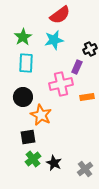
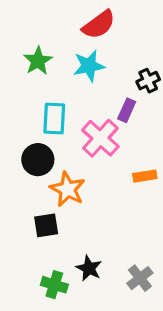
cyan rectangle: (26, 63) -> (54, 118), moved
pink cross: (61, 84) -> (100, 138), turned -35
orange rectangle: (87, 97) -> (145, 176), moved
green cross: (33, 159) -> (54, 285), moved, turned -35

